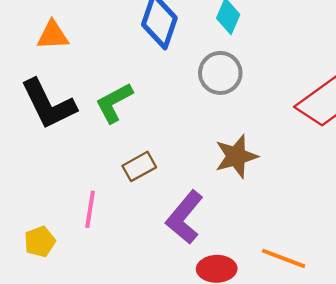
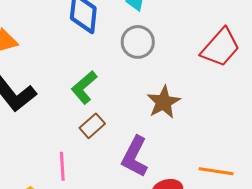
green L-shape: (114, 103) -> (84, 87), moved

